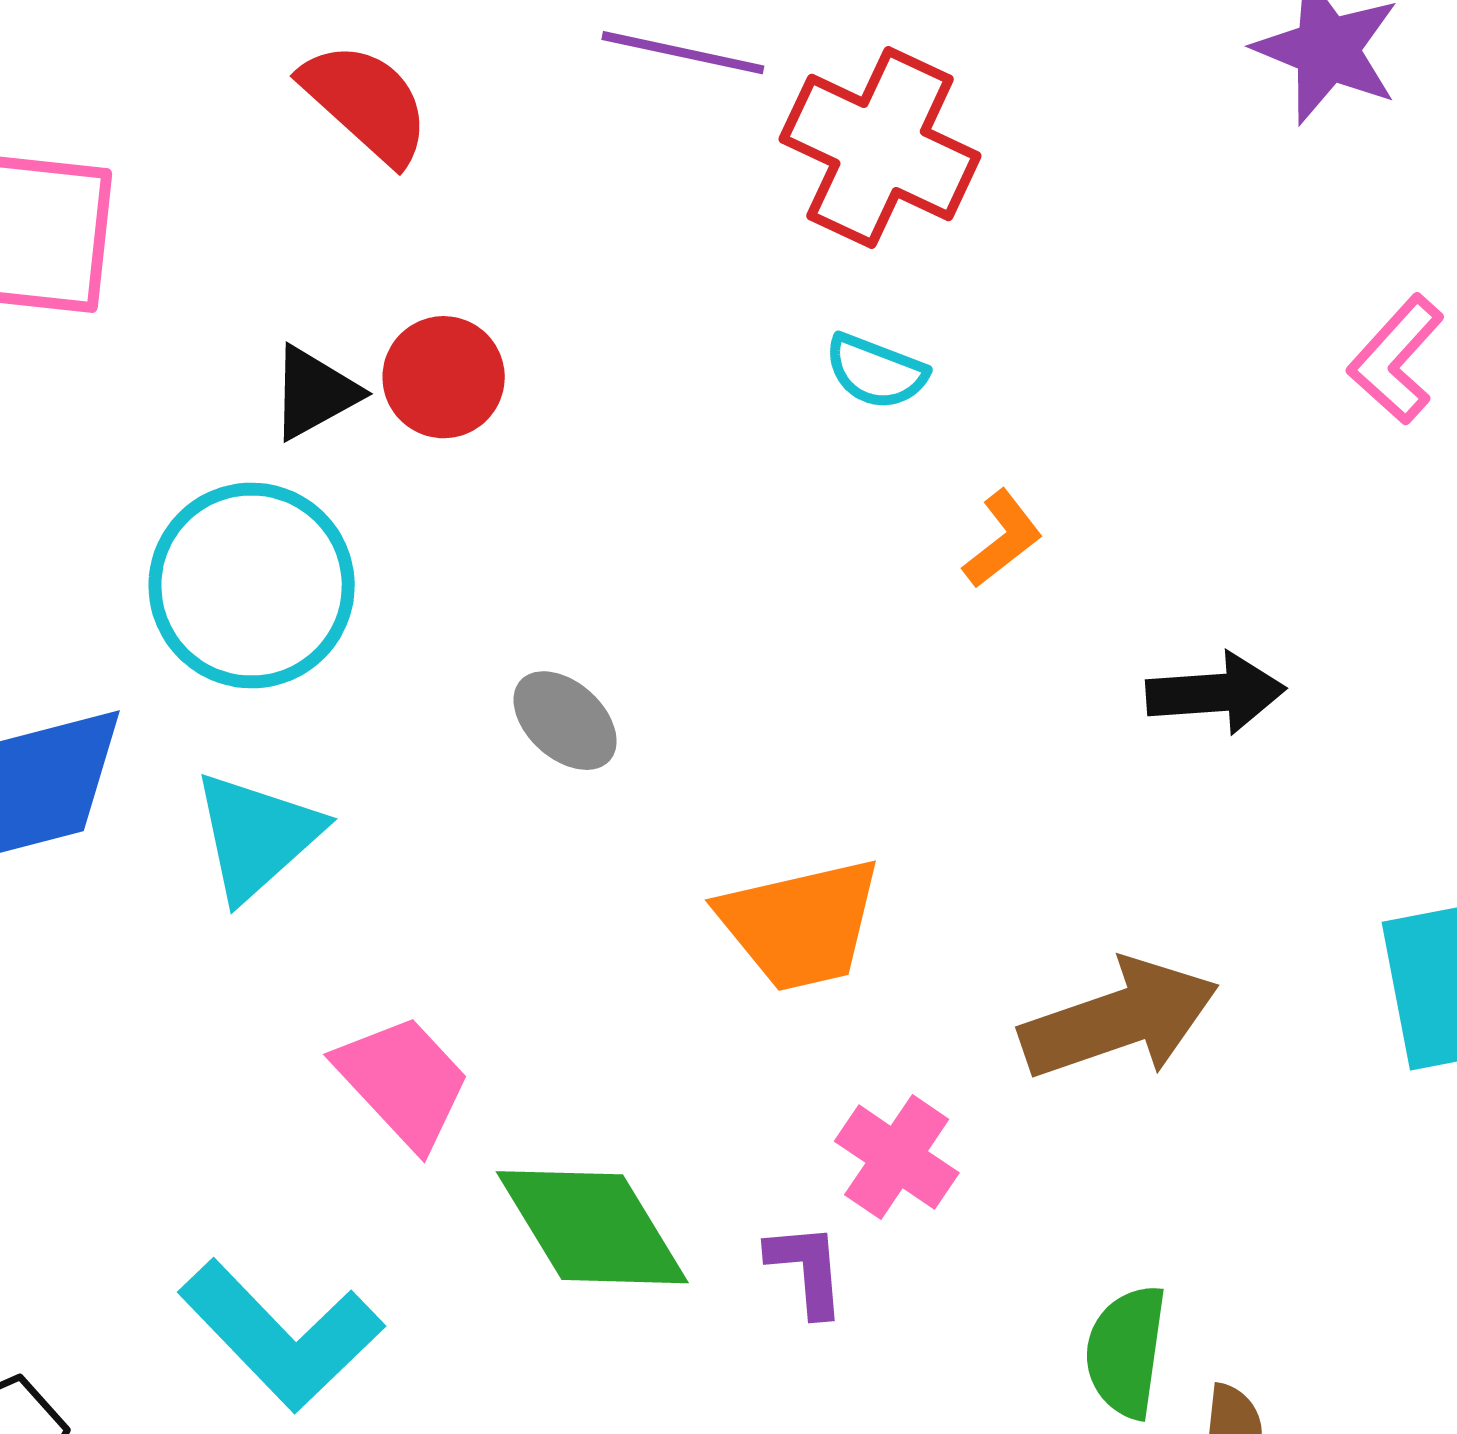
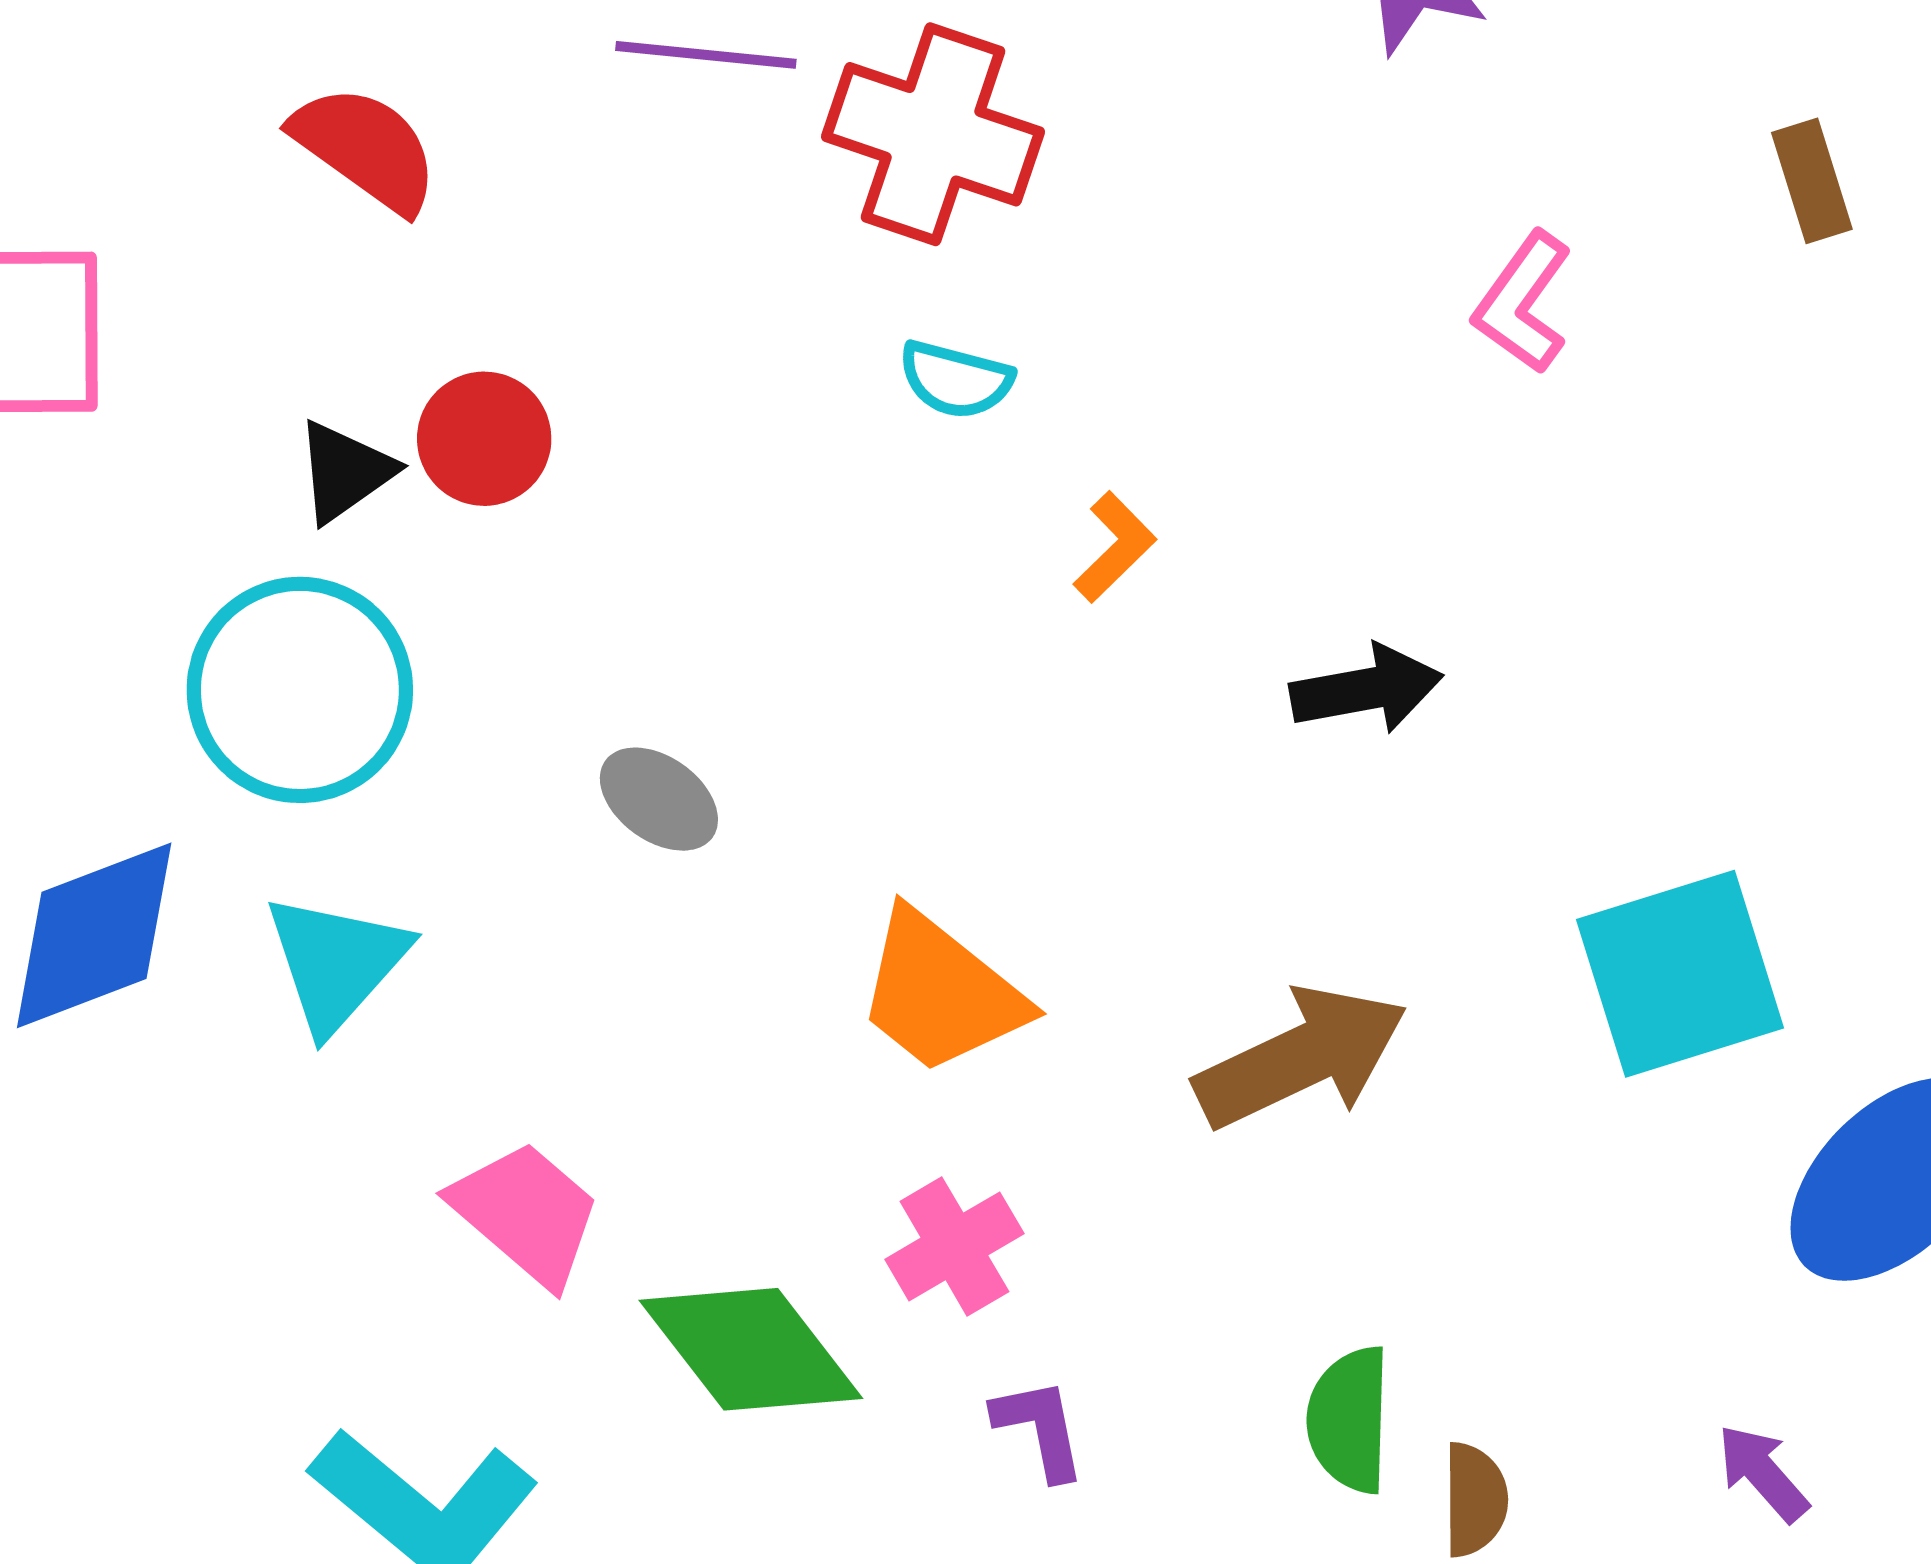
orange trapezoid: (800, 924) -> (941, 993), turned 58
pink cross: (897, 1157) -> (954, 1246), moved, turned 32
purple L-shape: (807, 1269) -> (1040, 1428), moved

